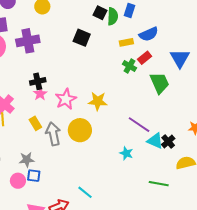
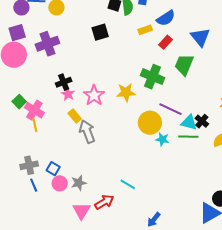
black square: (82, 38) -> (100, 32), turned -30
green cross: (129, 66) -> (153, 77), moved, size x1.6
green trapezoid: (160, 83) -> (184, 65), turned -125
yellow rectangle: (35, 123) -> (75, 116), moved
yellow circle: (80, 130) -> (150, 123), moved
gray star: (27, 160) -> (79, 183), moved
blue square: (34, 176) -> (53, 169), moved, turned 32
green line: (159, 184) -> (188, 137), moved

